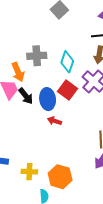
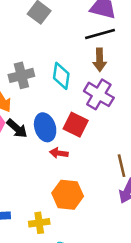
red square: (68, 90) -> (76, 125), moved
orange hexagon: (60, 177) -> (68, 195), moved

